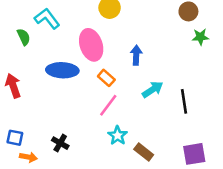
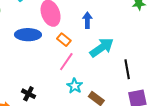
cyan arrow: (153, 90) -> (102, 48), size x1.4
black line: (184, 101) -> (127, 69), moved

